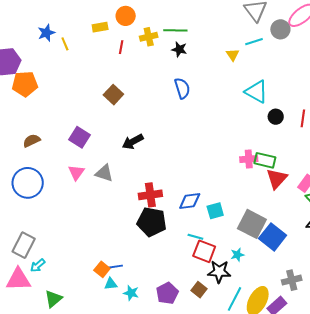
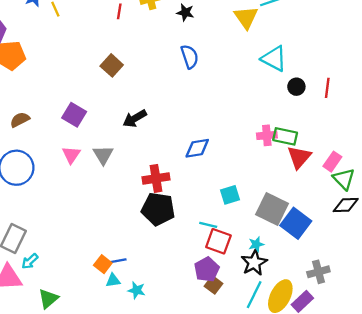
yellow triangle: (233, 55) -> (246, 17), size x1.6
gray triangle: (104, 173) -> (103, 155), turned 42
blue diamond: (190, 201) -> (197, 148), moved
black star: (219, 272) -> (254, 263), moved, turned -30
purple pentagon: (167, 293) -> (207, 269), moved

